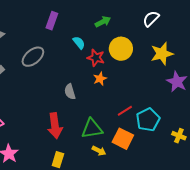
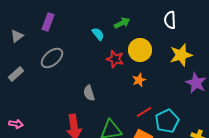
white semicircle: (151, 19) -> (170, 20), turned -48
purple rectangle: (52, 21) -> (48, 22), moved
cyan semicircle: (79, 43) -> (98, 34), moved
orange star: (100, 79) -> (139, 80), moved

